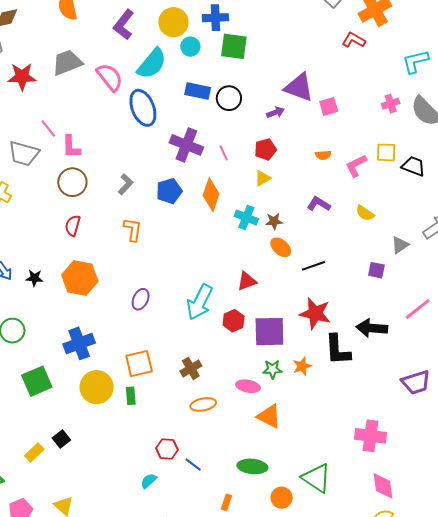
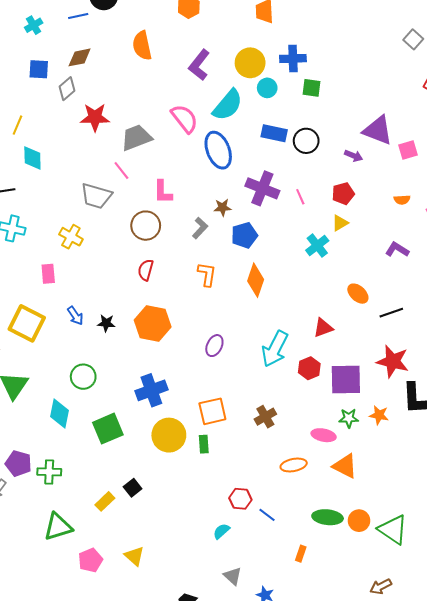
green square: (234, 46) -> (312, 88), size x0.7
gray trapezoid: (67, 62) -> (136, 138), moved
purple arrow: (275, 112) -> (354, 156), turned 42
pink L-shape: (71, 147) -> (163, 192), moved
orange diamond: (211, 195) -> (256, 280), moved
cyan cross: (246, 217) -> (317, 246), moved, turned 30
brown star: (274, 221) -> (223, 207), moved
orange star: (302, 366) -> (379, 415), turned 30
orange ellipse: (203, 404) -> (294, 465), moved
orange circle: (282, 498) -> (359, 521), moved

